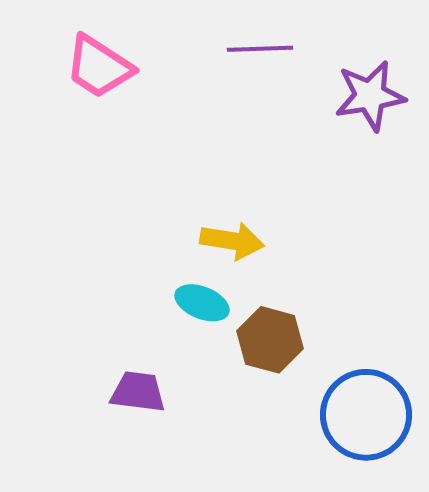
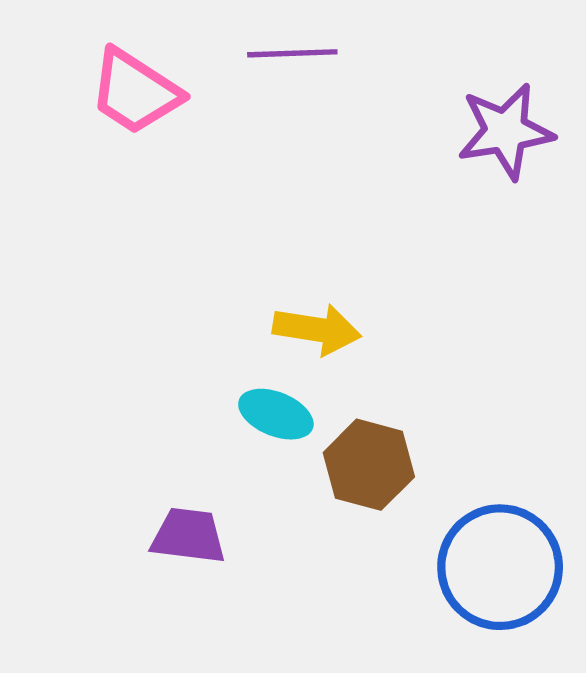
purple line: (260, 49) -> (292, 53), moved

